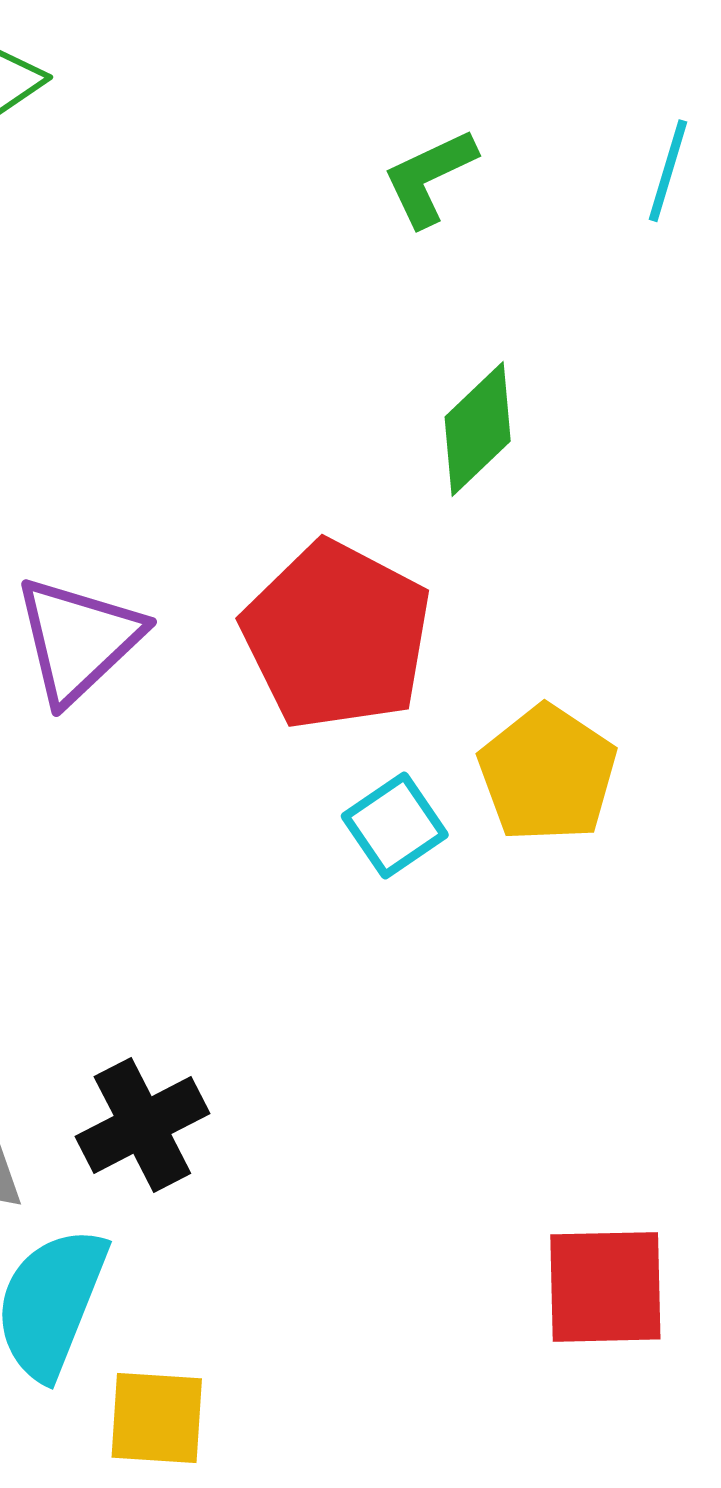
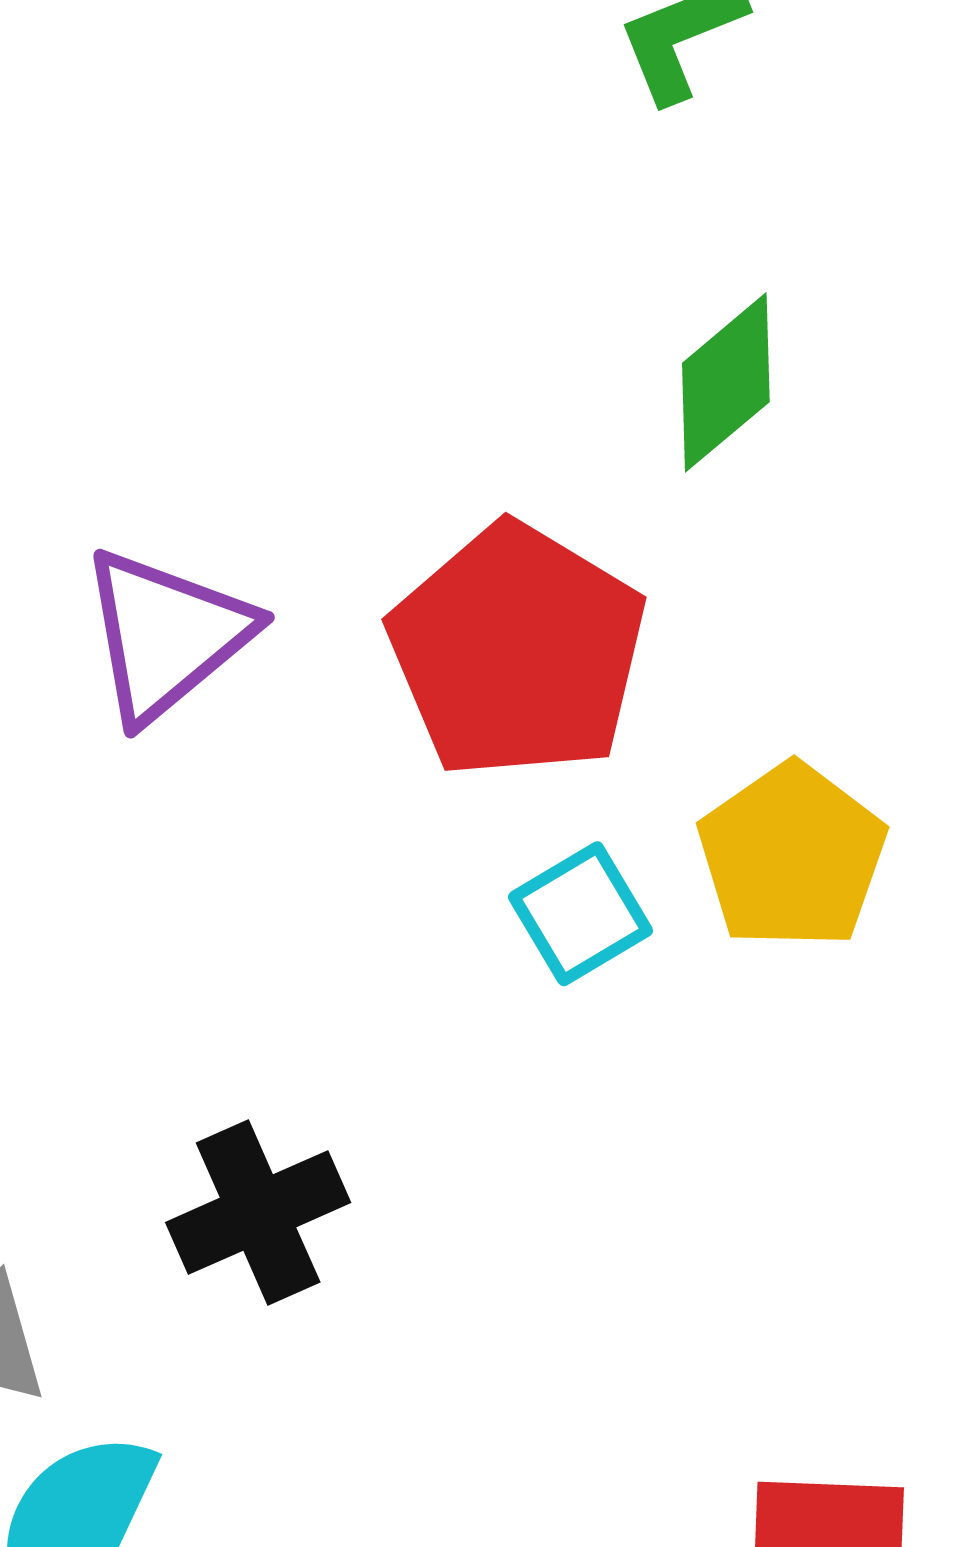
black cross: (142, 1125) -> (258, 1213), moved

